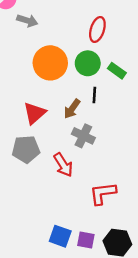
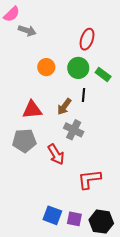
orange circle: (50, 63) -> (46, 67), size x0.6
red triangle: (35, 113) -> (32, 110), turned 35

